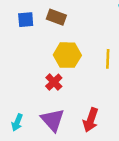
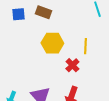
red cross: (54, 82) -> (72, 65), moved

